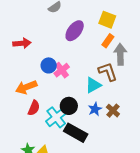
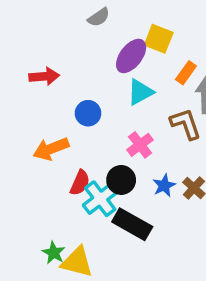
yellow square: (107, 20) -> (159, 39), moved
pink cross: (62, 70) -> (140, 145), moved
cyan triangle: (93, 85) -> (140, 92), moved
red semicircle: (34, 108) -> (80, 183), moved

